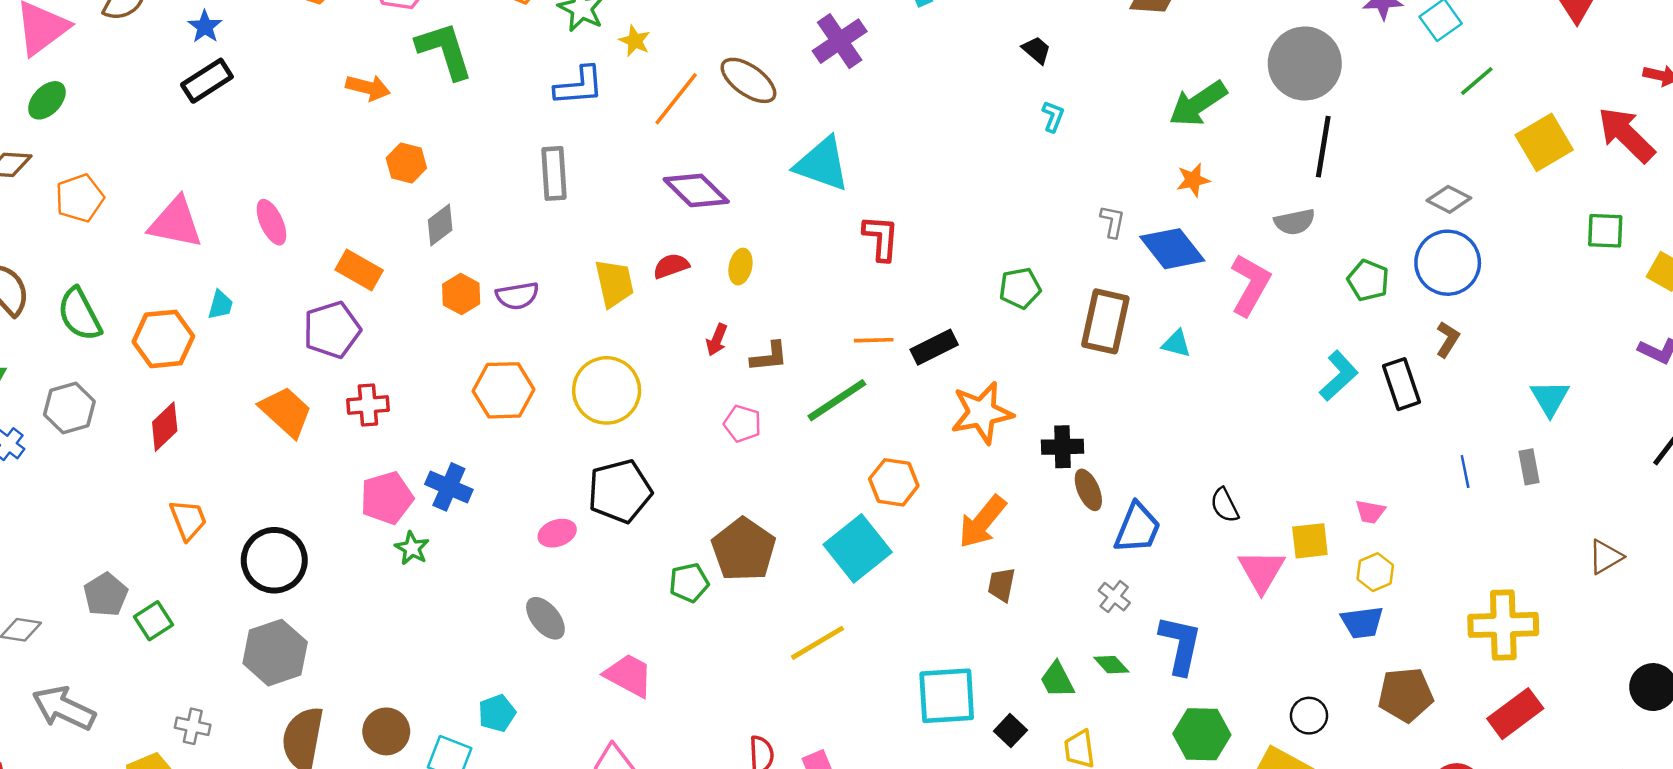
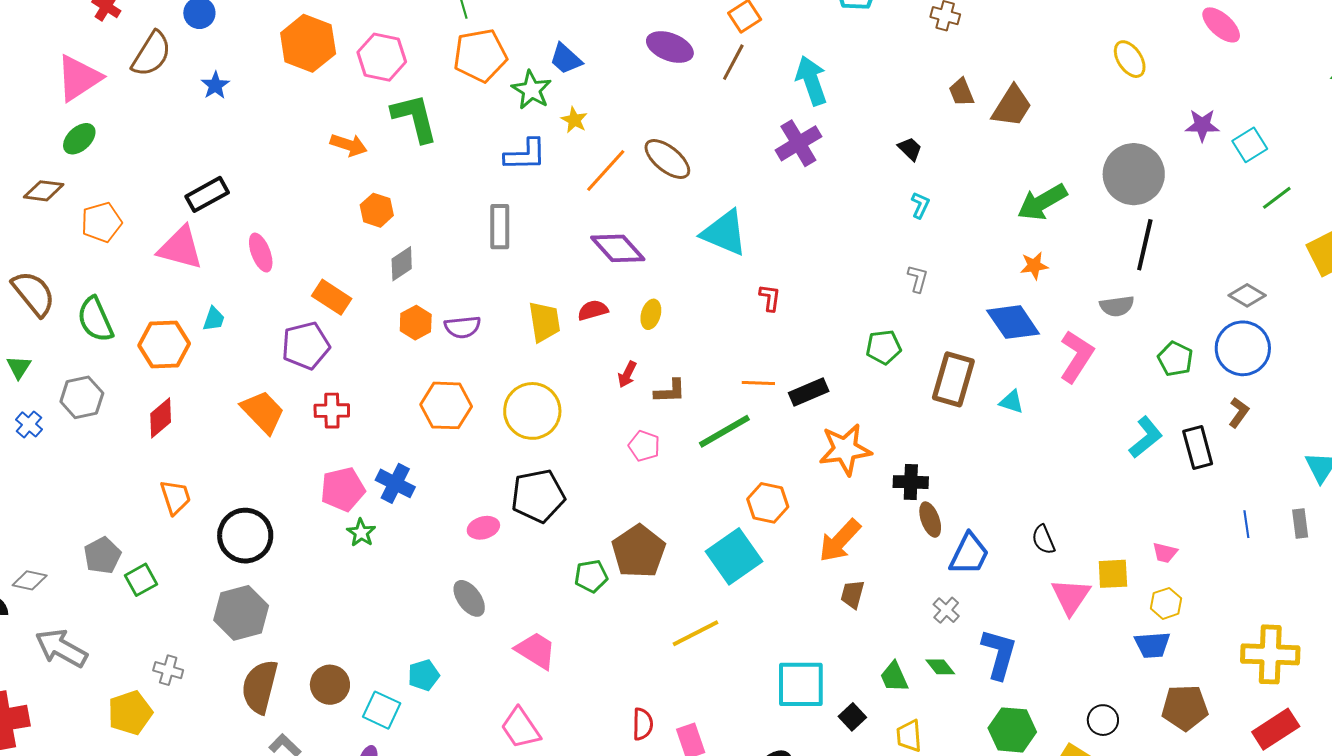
purple cross: (840, 41) -> (798, 143), moved
black rectangle: (207, 81) -> (207, 194), moved
gray L-shape: (1113, 221) -> (918, 279), moved
red L-shape: (881, 238) -> (770, 298), size x0.7

